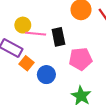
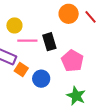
yellow circle: (23, 25) -> (14, 25), moved
pink pentagon: (80, 59) -> (72, 61), turned -30

